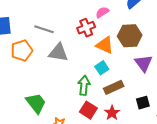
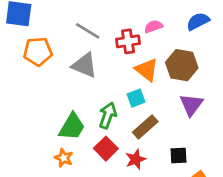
gray line: (44, 29) -> (88, 31), moved
brown rectangle: (114, 87) -> (145, 127), turned -30
green trapezoid: (36, 103) -> (72, 127), moved, turned 55

